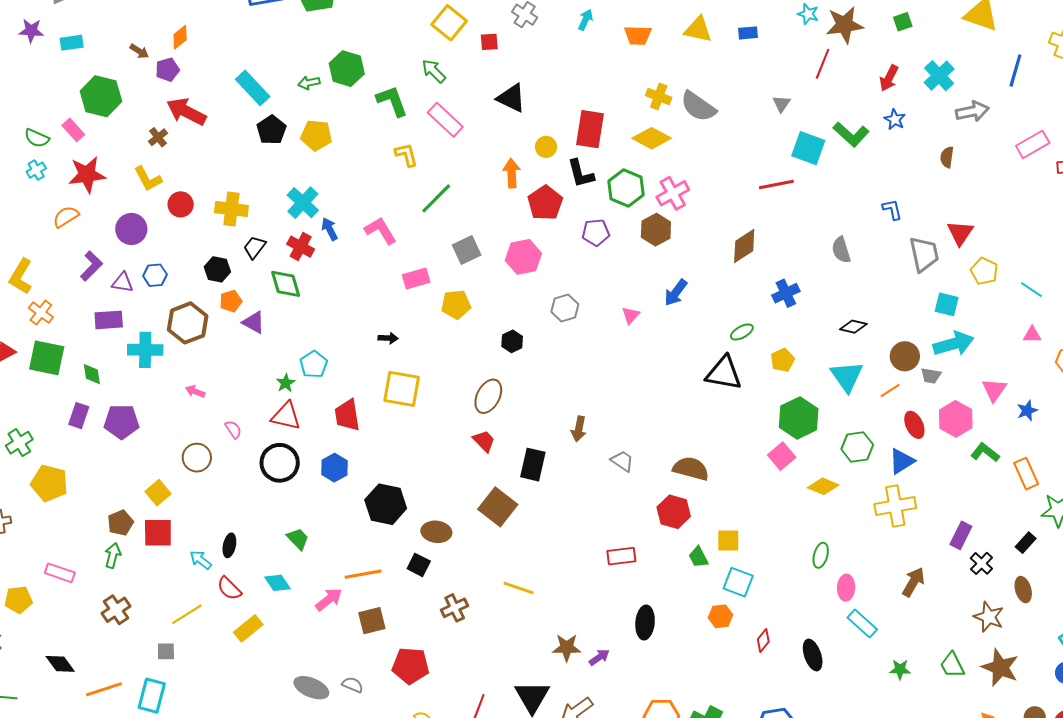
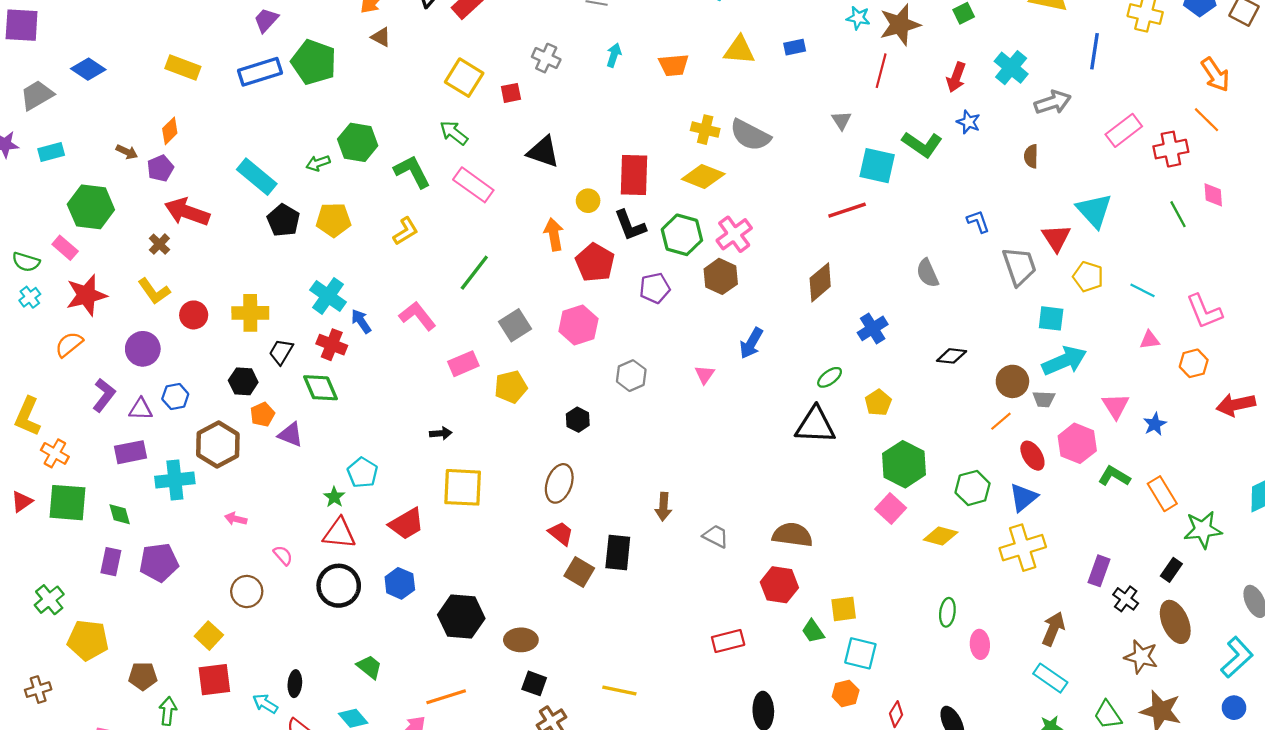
yellow L-shape: (406, 155) -> (406, 231), moved, turned 80
cyan triangle: (847, 376) -> (1094, 211), moved
red trapezoid: (347, 415) -> (406, 524), turned -104
brown square: (498, 507) -> (579, 572), moved, size x0.7
brown pentagon: (120, 523) -> (143, 676), moved, turned 30
black square: (419, 565) -> (534, 683), moved
brown ellipse: (1023, 590) -> (1175, 622), size x1.5
cyan rectangle: (862, 623) -> (1050, 678), moved

